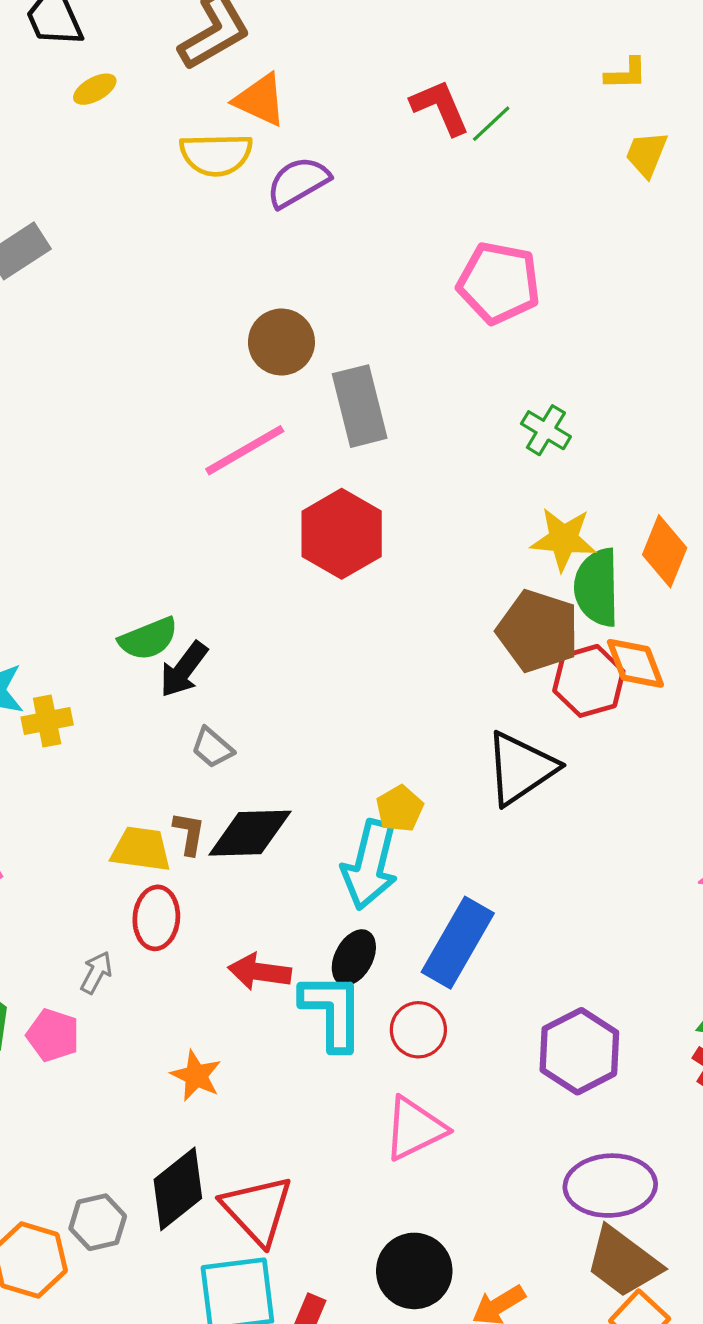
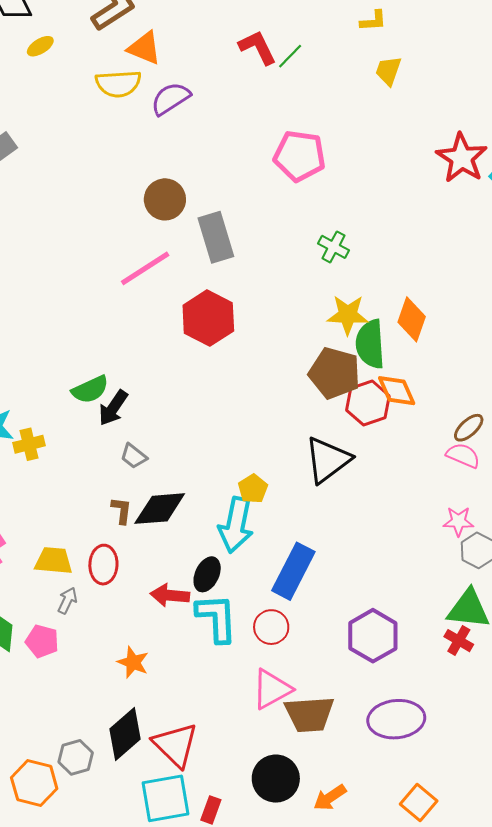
yellow trapezoid: (141, 849) -> (54, 561), moved
black ellipse: (354, 958) -> (207, 574), moved
brown trapezoid: (623, 1262) -> (309, 714), moved, turned -38

